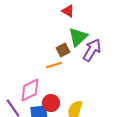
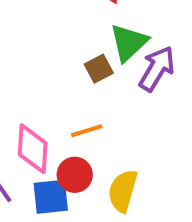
orange line: (54, 65) -> (87, 131), moved
pink diamond: (30, 90) -> (33, 149), turned -60

